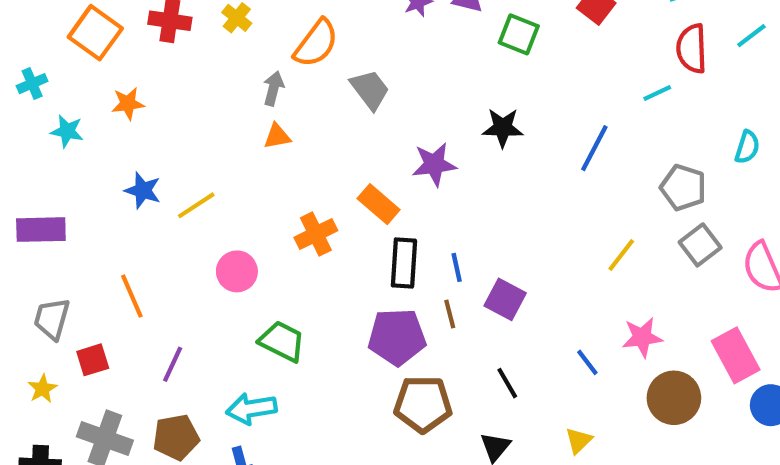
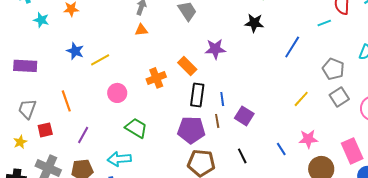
black star: (503, 128) -> (254, 23), moved

